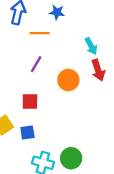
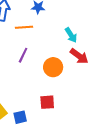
red arrow: (98, 70) -> (79, 56), turned -30
red square: (30, 101) -> (47, 102), moved

